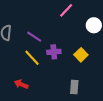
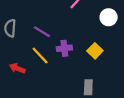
red arrow: (21, 84) -> (17, 68), moved

